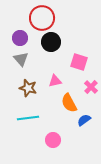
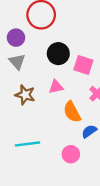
black circle: (51, 42) -> (58, 54), moved
cyan line: (28, 118) -> (27, 144), moved
pink circle: (53, 140) -> (71, 154), moved

